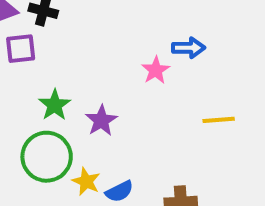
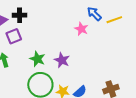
blue arrow: (189, 48) -> (94, 14), turned -119
yellow line: (219, 120) -> (114, 20), moved

